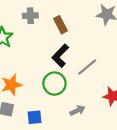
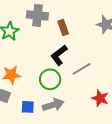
gray cross: (30, 16) -> (37, 15), size x1.5
gray arrow: (77, 110) -> (53, 105), moved, size x1.5

